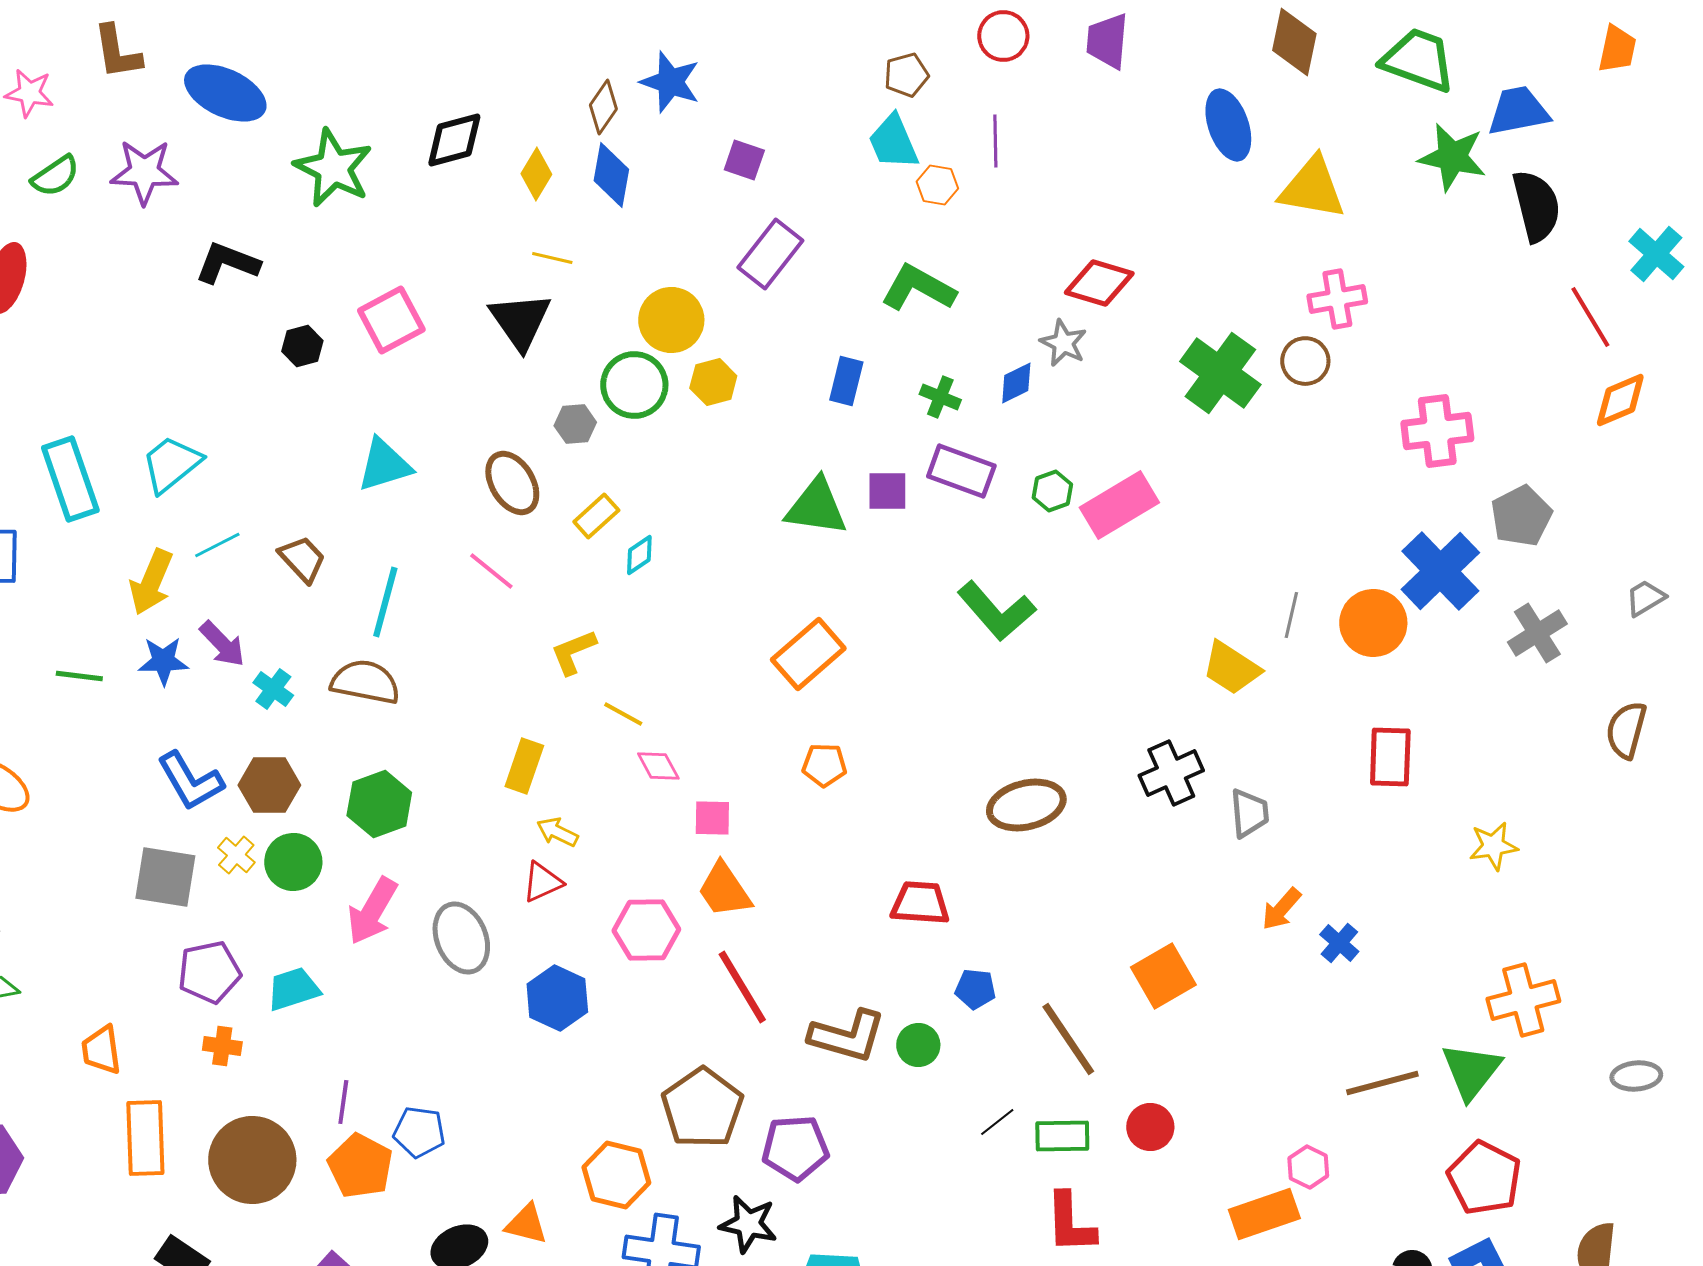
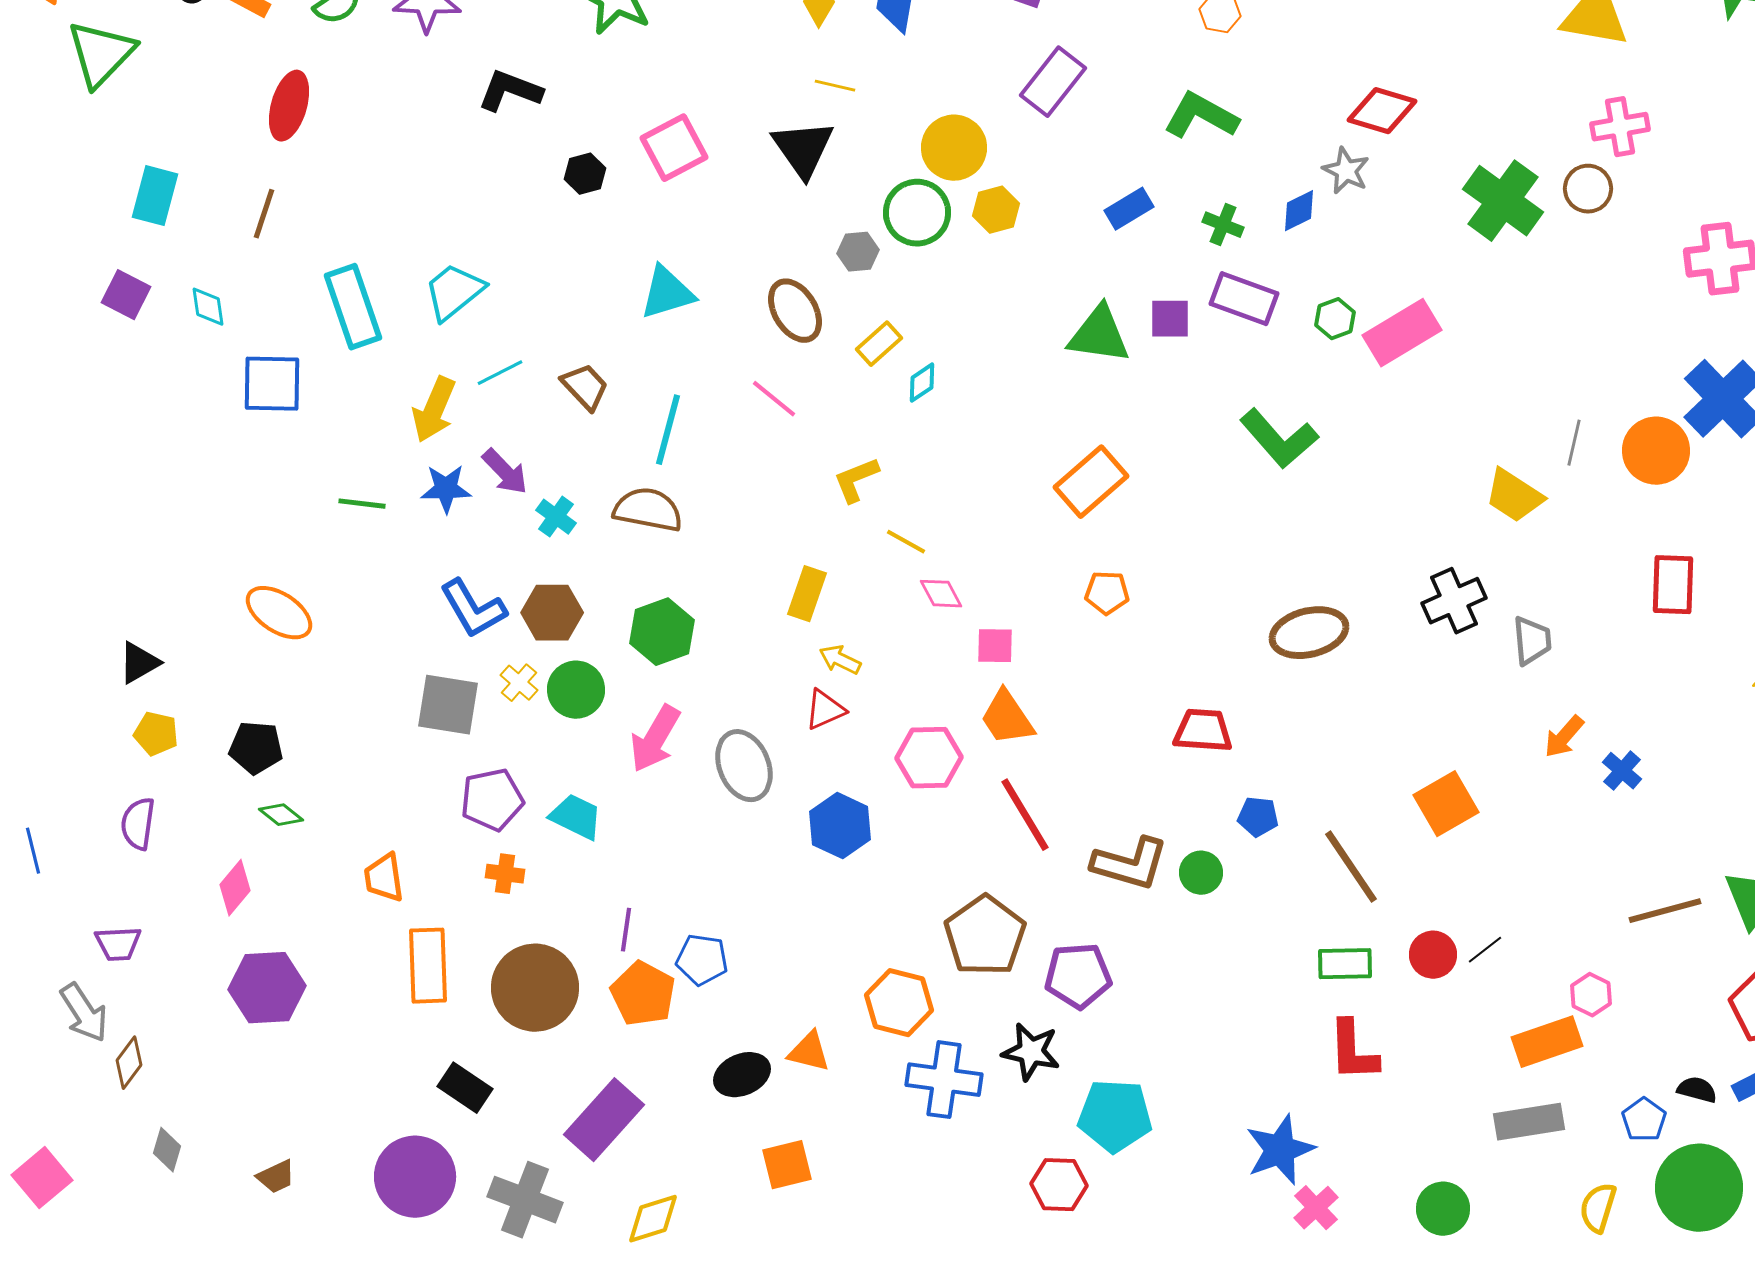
blue rectangle: (846, 381) -> (1129, 209), turned 45
cyan trapezoid: (293, 989) -> (576, 817), turned 44
black line: (997, 1122) -> (1485, 950), moved

